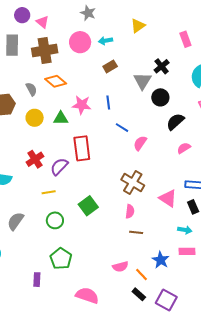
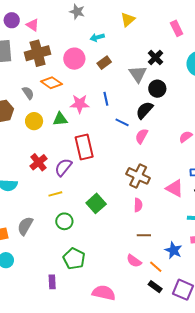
pink circle: (80, 42) -> (74, 59), moved
black semicircle: (175, 122) -> (145, 110), moved
brown line: (136, 232) -> (144, 235), moved
pink semicircle: (120, 267) -> (134, 261), turned 56

